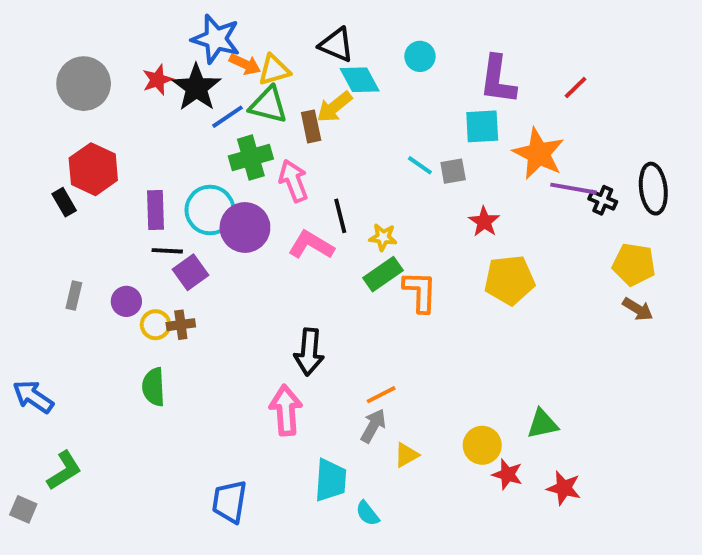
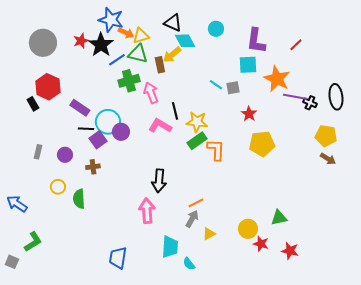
purple rectangle: (156, 210) -> (80, 108), turned -54
cyan circle: (210, 210) -> (108, 122), moved
purple circle: (245, 227) -> (121, 132), moved, size x0.7
yellow star: (383, 237) -> (197, 122), size x1.5
yellow circle: (156, 325) -> (58, 187), moved

